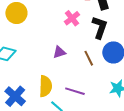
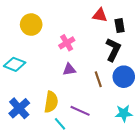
pink cross: (72, 18) -> (67, 43), moved

